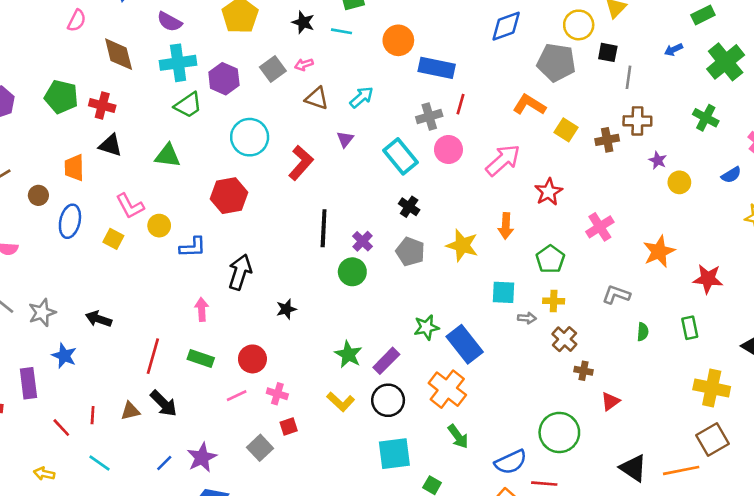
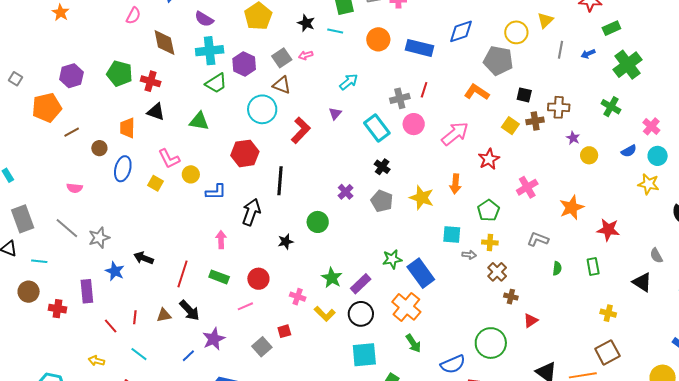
black square: (608, 52) -> (524, 95), moved
blue rectangle: (437, 68) -> (419, 48), moved
gray line: (629, 77) -> (561, 50), moved
brown triangle: (317, 98) -> (282, 85), moved
yellow square: (566, 130) -> (510, 126), moved
black line: (324, 228) -> (280, 181), moved
green circle: (352, 272) -> (318, 222), moved
black arrow: (99, 319) -> (144, 258), moved
yellow cross: (712, 388) -> (608, 313), size x0.6
pink cross: (277, 394) -> (298, 297), moved
purple star: (202, 458) -> (214, 339), moved

